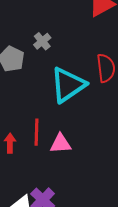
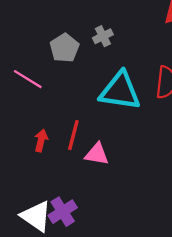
cyan triangle: (68, 85) -> (120, 91), turned 30

